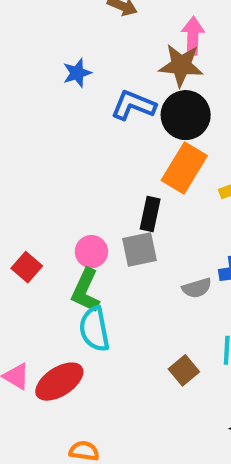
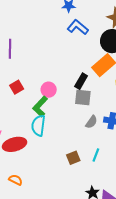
blue L-shape: (133, 105) -> (78, 27), moved
gray square: (140, 250) -> (83, 98), moved
gray semicircle: (197, 288) -> (91, 122), turned -56

